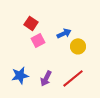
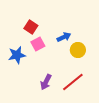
blue star: (20, 75) -> (17, 55), moved

